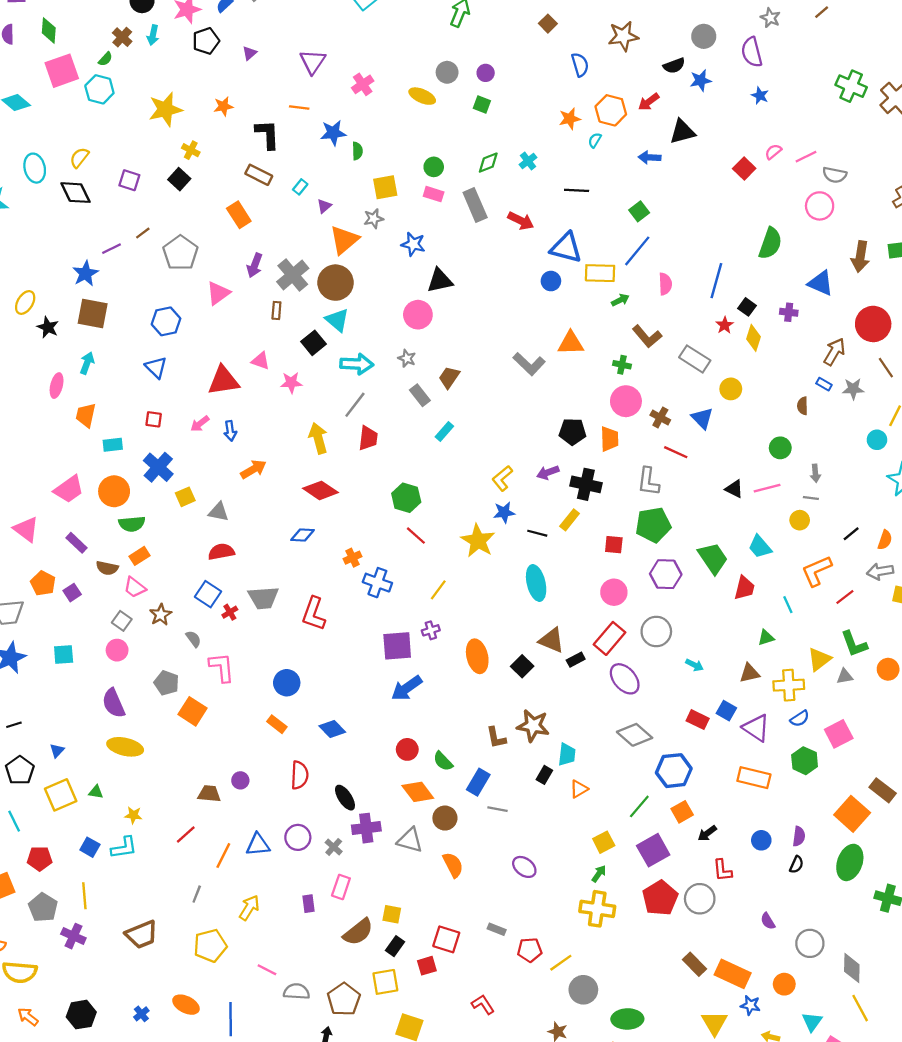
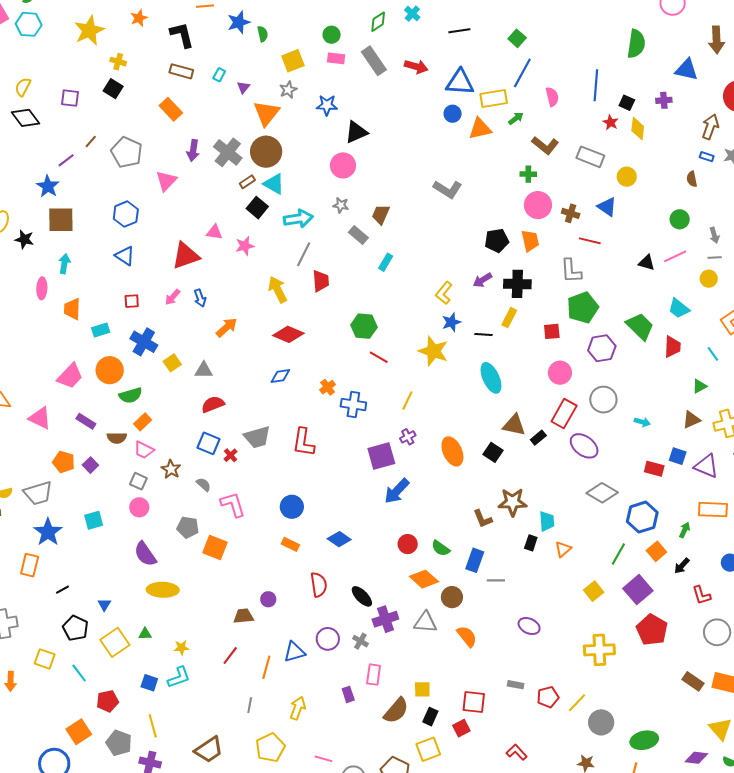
brown rectangle: (276, 310) -> (247, 182), moved, turned 63
orange triangle: (571, 343) -> (480, 129), moved
green arrow: (599, 874) -> (685, 530), moved
gray circle: (700, 899) -> (717, 632), moved

